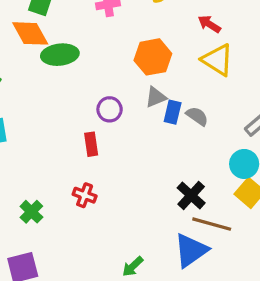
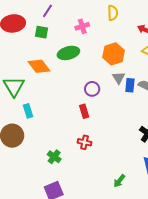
orange diamond: (30, 33) -> (39, 66), moved
green ellipse: (60, 55) -> (68, 53), moved
gray triangle: (156, 97) -> (119, 78), turned -32

